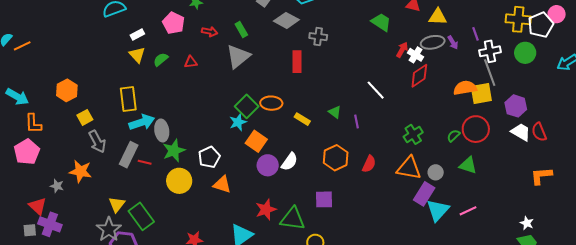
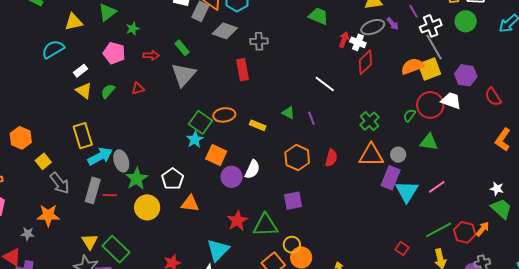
white trapezoid: (521, 132) -> (451, 101), moved
orange L-shape: (541, 176) -> (503, 140), turned -40

